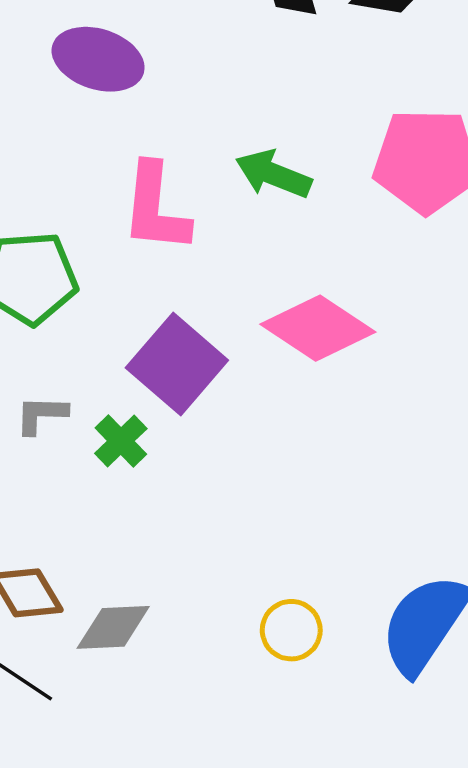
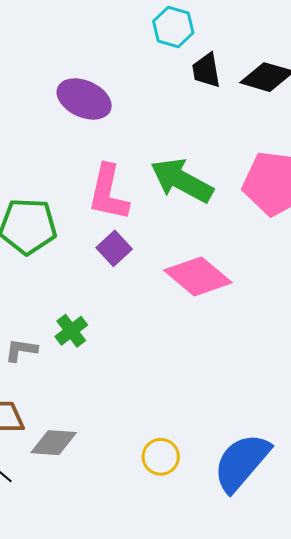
green arrow: (273, 174) -> (182, 181), size x1.4
purple square: (177, 364) -> (114, 248), moved, size x0.6
gray L-shape: (41, 415) -> (21, 350), moved

